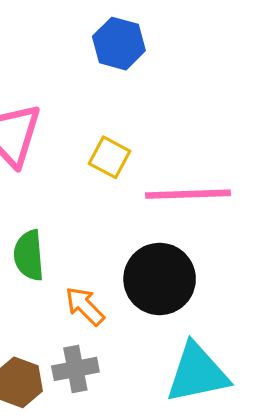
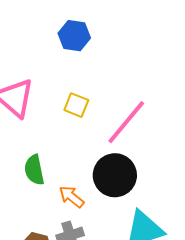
pink line: (188, 194) -> (126, 122), turned -42

